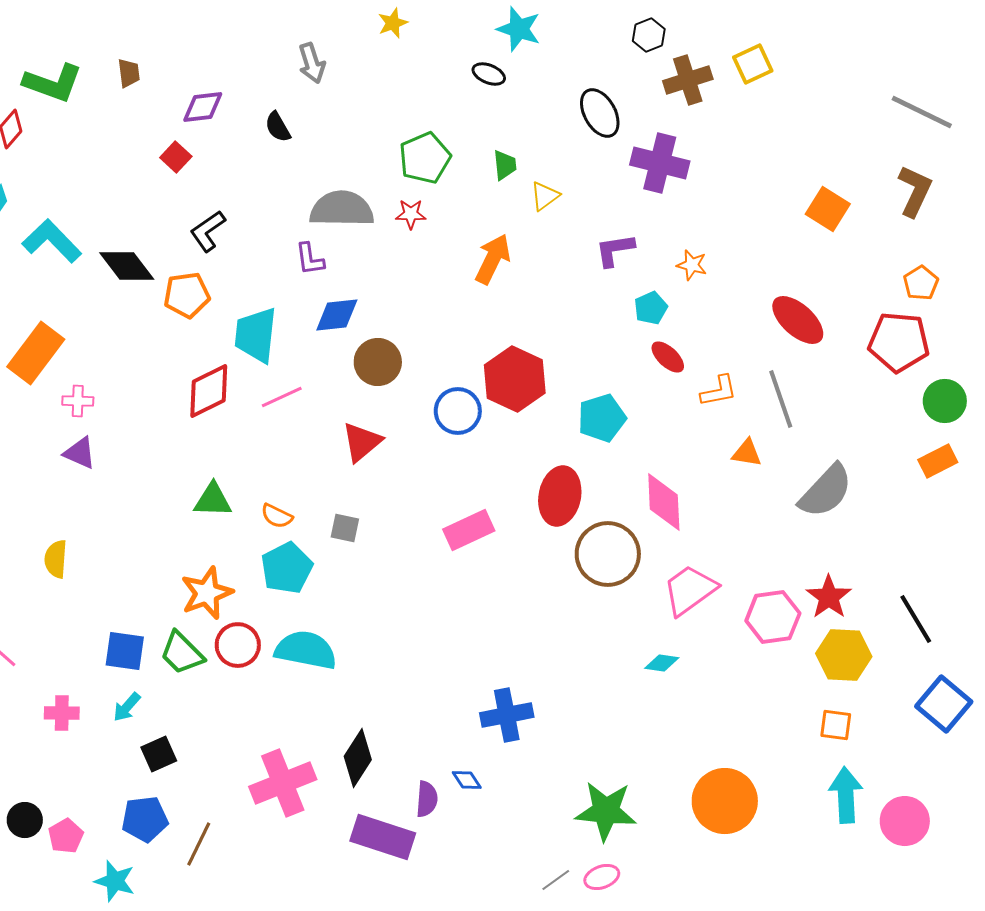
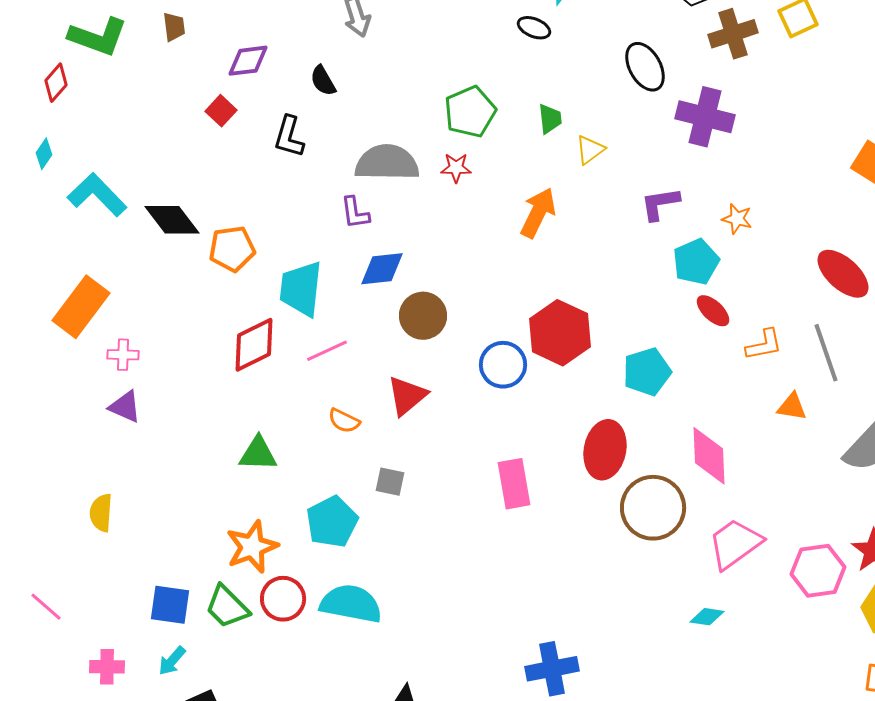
black L-shape: (208, 231) -> (289, 137), moved, turned -39
cyan pentagon: (651, 308) -> (696, 262), size x1.4
orange semicircle: (277, 516) -> (344, 421), moved
pink rectangle: (469, 530) -> (514, 484), turned -75

